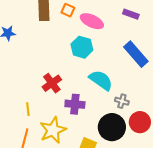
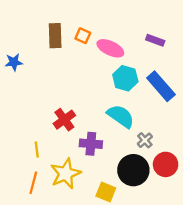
cyan hexagon: (82, 47) -> (125, 78), moved
gray cross: (122, 101) -> (145, 140), turned 32

